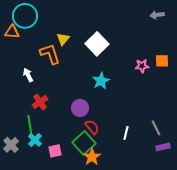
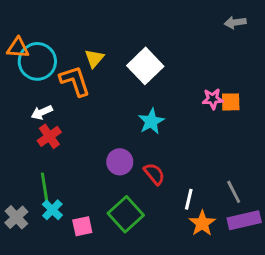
cyan circle: (25, 16) -> (37, 61), moved
orange square: (162, 61) -> (231, 102), moved
white arrow: (28, 75) -> (42, 112), turned -88
red cross: (40, 102) -> (49, 136), moved
red semicircle: (92, 127) -> (154, 174), moved
purple rectangle: (163, 147) -> (244, 220), size x1.5
orange star: (92, 157) -> (202, 223), moved

